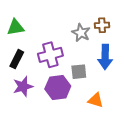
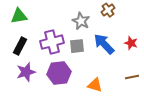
brown cross: (102, 25) -> (108, 10), moved, turned -32
blue arrow: (105, 57) -> (104, 44), turned 135
gray square: (79, 72) -> (77, 46), moved

